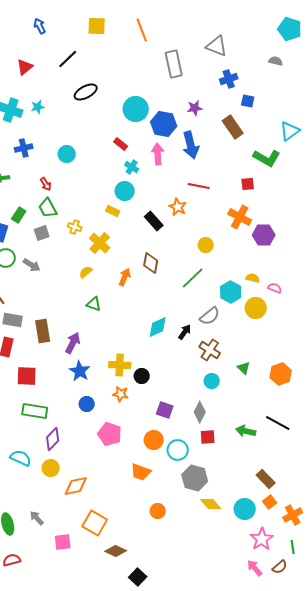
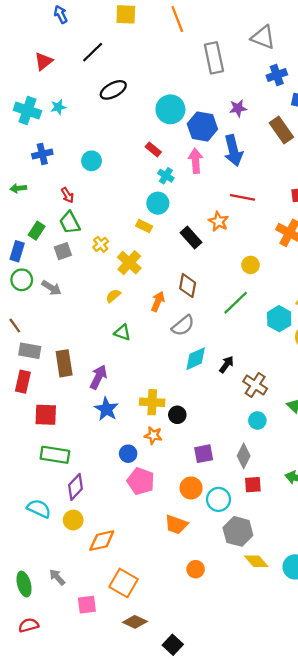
yellow cross: (75, 227) -> (101, 244), turned 32
gray semicircle: (210, 316) -> (183, 326), moved
blue circle: (87, 404) -> (128, 454), moved
purple square: (165, 410) -> (204, 454), turned -30
brown diamond: (116, 551) -> (135, 622), moved

